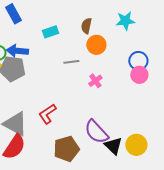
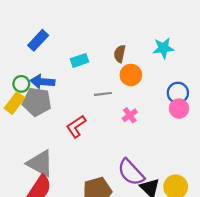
blue rectangle: (13, 14) -> (38, 40), turned 72
red L-shape: (47, 114) -> (76, 126), moved

